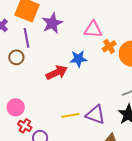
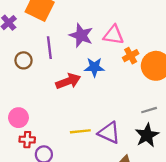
purple star: (52, 23) -> (81, 35), moved, turned -30
purple line: (26, 38) -> (49, 48), moved
red cross: (25, 126) -> (27, 140), turned -32

